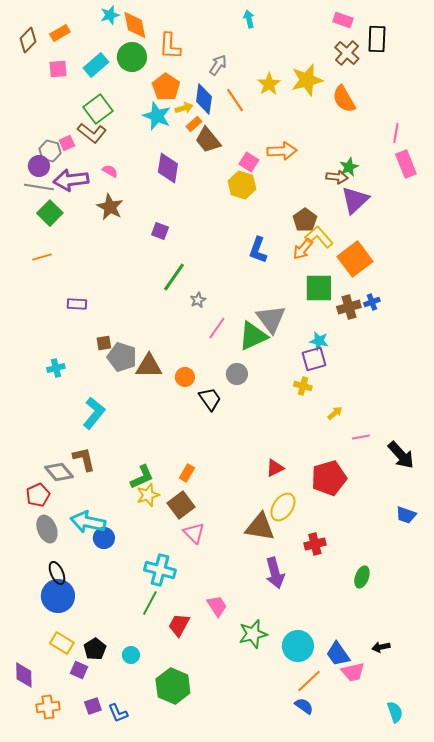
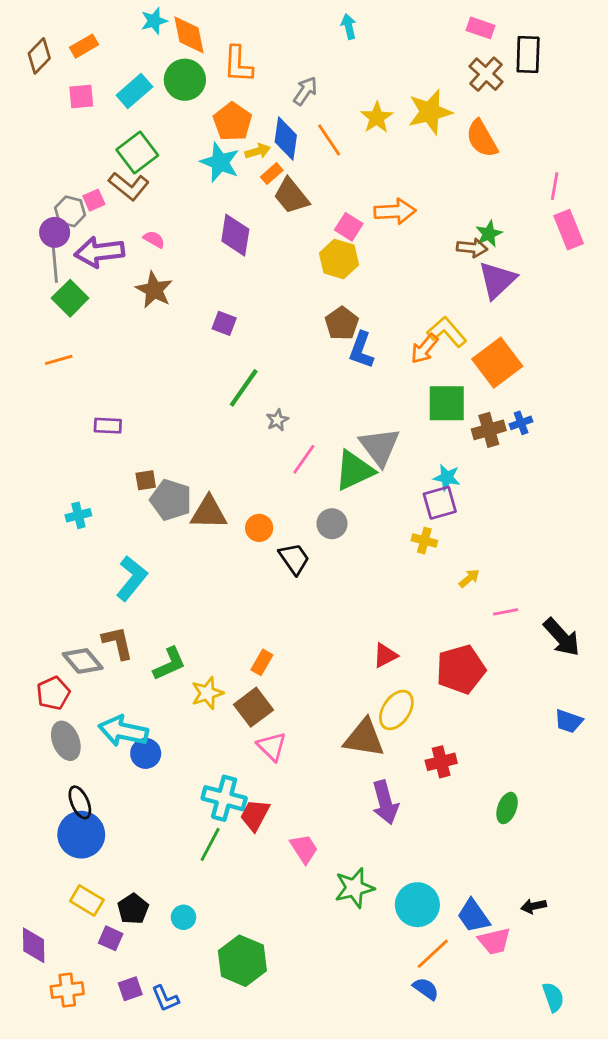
gray line: (39, 187) -> (55, 262), turned 76
brown pentagon: (305, 220) -> (342, 323), moved
green L-shape: (142, 477) -> (169, 664), moved
red trapezoid: (179, 625) -> (255, 815), moved

